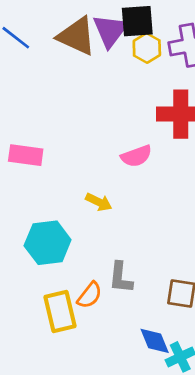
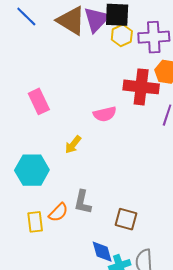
pink rectangle: (26, 155) -> (39, 101), moved, turned 50
yellow arrow: (99, 202) -> (73, 145), turned 96
yellow rectangle: (60, 311) -> (35, 222), size x0.7

